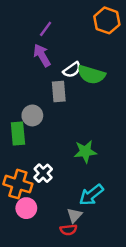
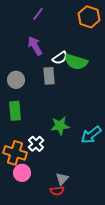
purple line: (46, 29) -> (38, 14), moved
gray circle: (32, 115) -> (16, 80), moved
green star: (85, 152) -> (60, 126), moved
cyan arrow: (91, 195) -> (91, 135), moved

